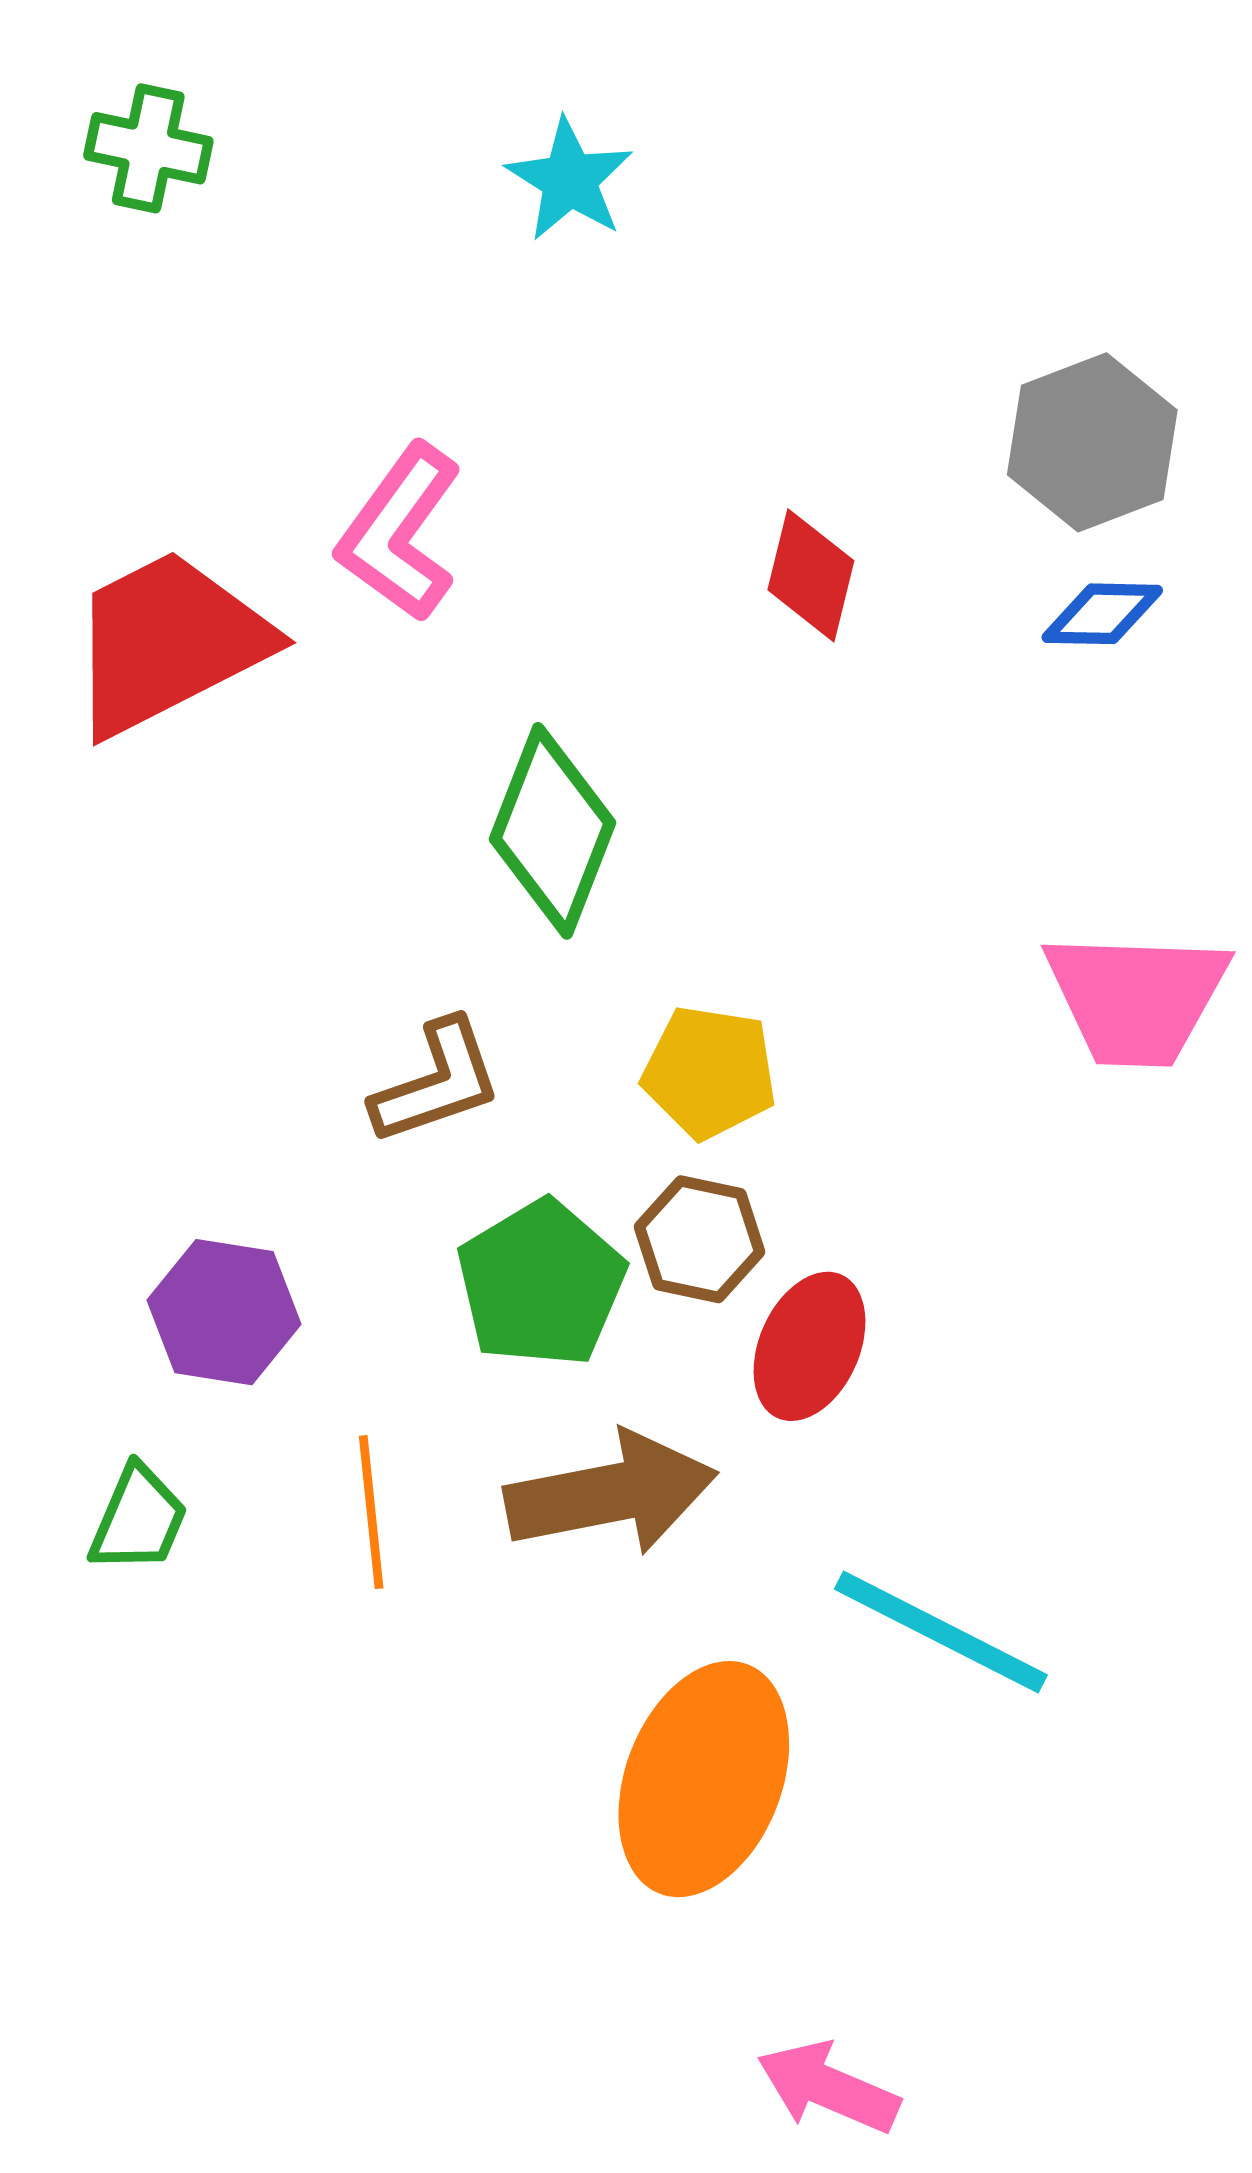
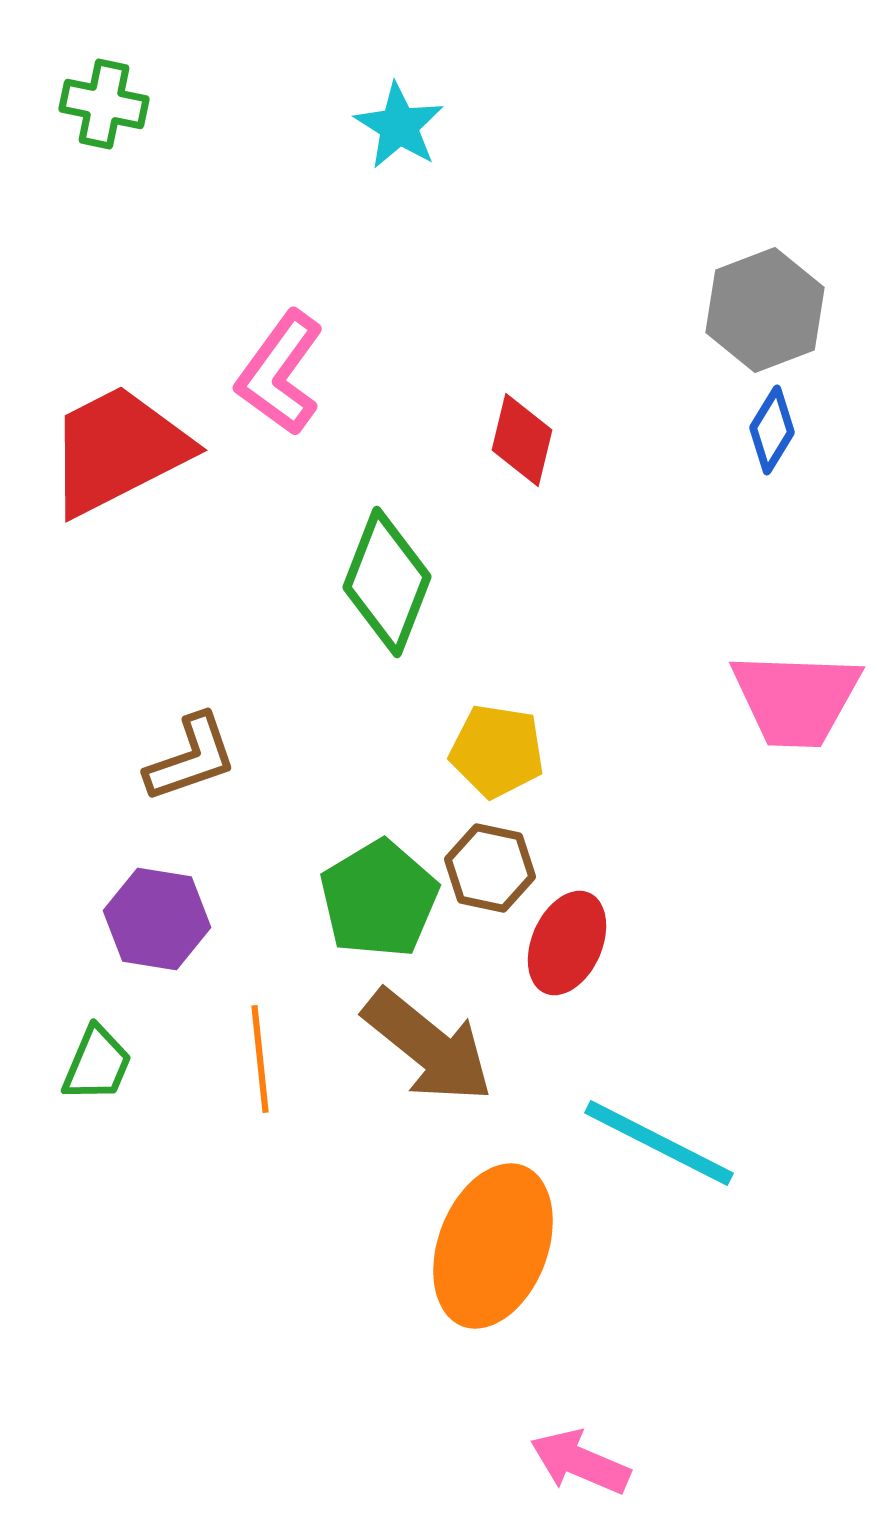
red diamond: (811, 575) -> (522, 440), moved
blue diamond: (1102, 614) -> (772, 430), turned -60
brown L-shape: (437, 1082) -> (191, 758), moved
brown arrow: (611, 1493) -> (428, 1046), turned 50

